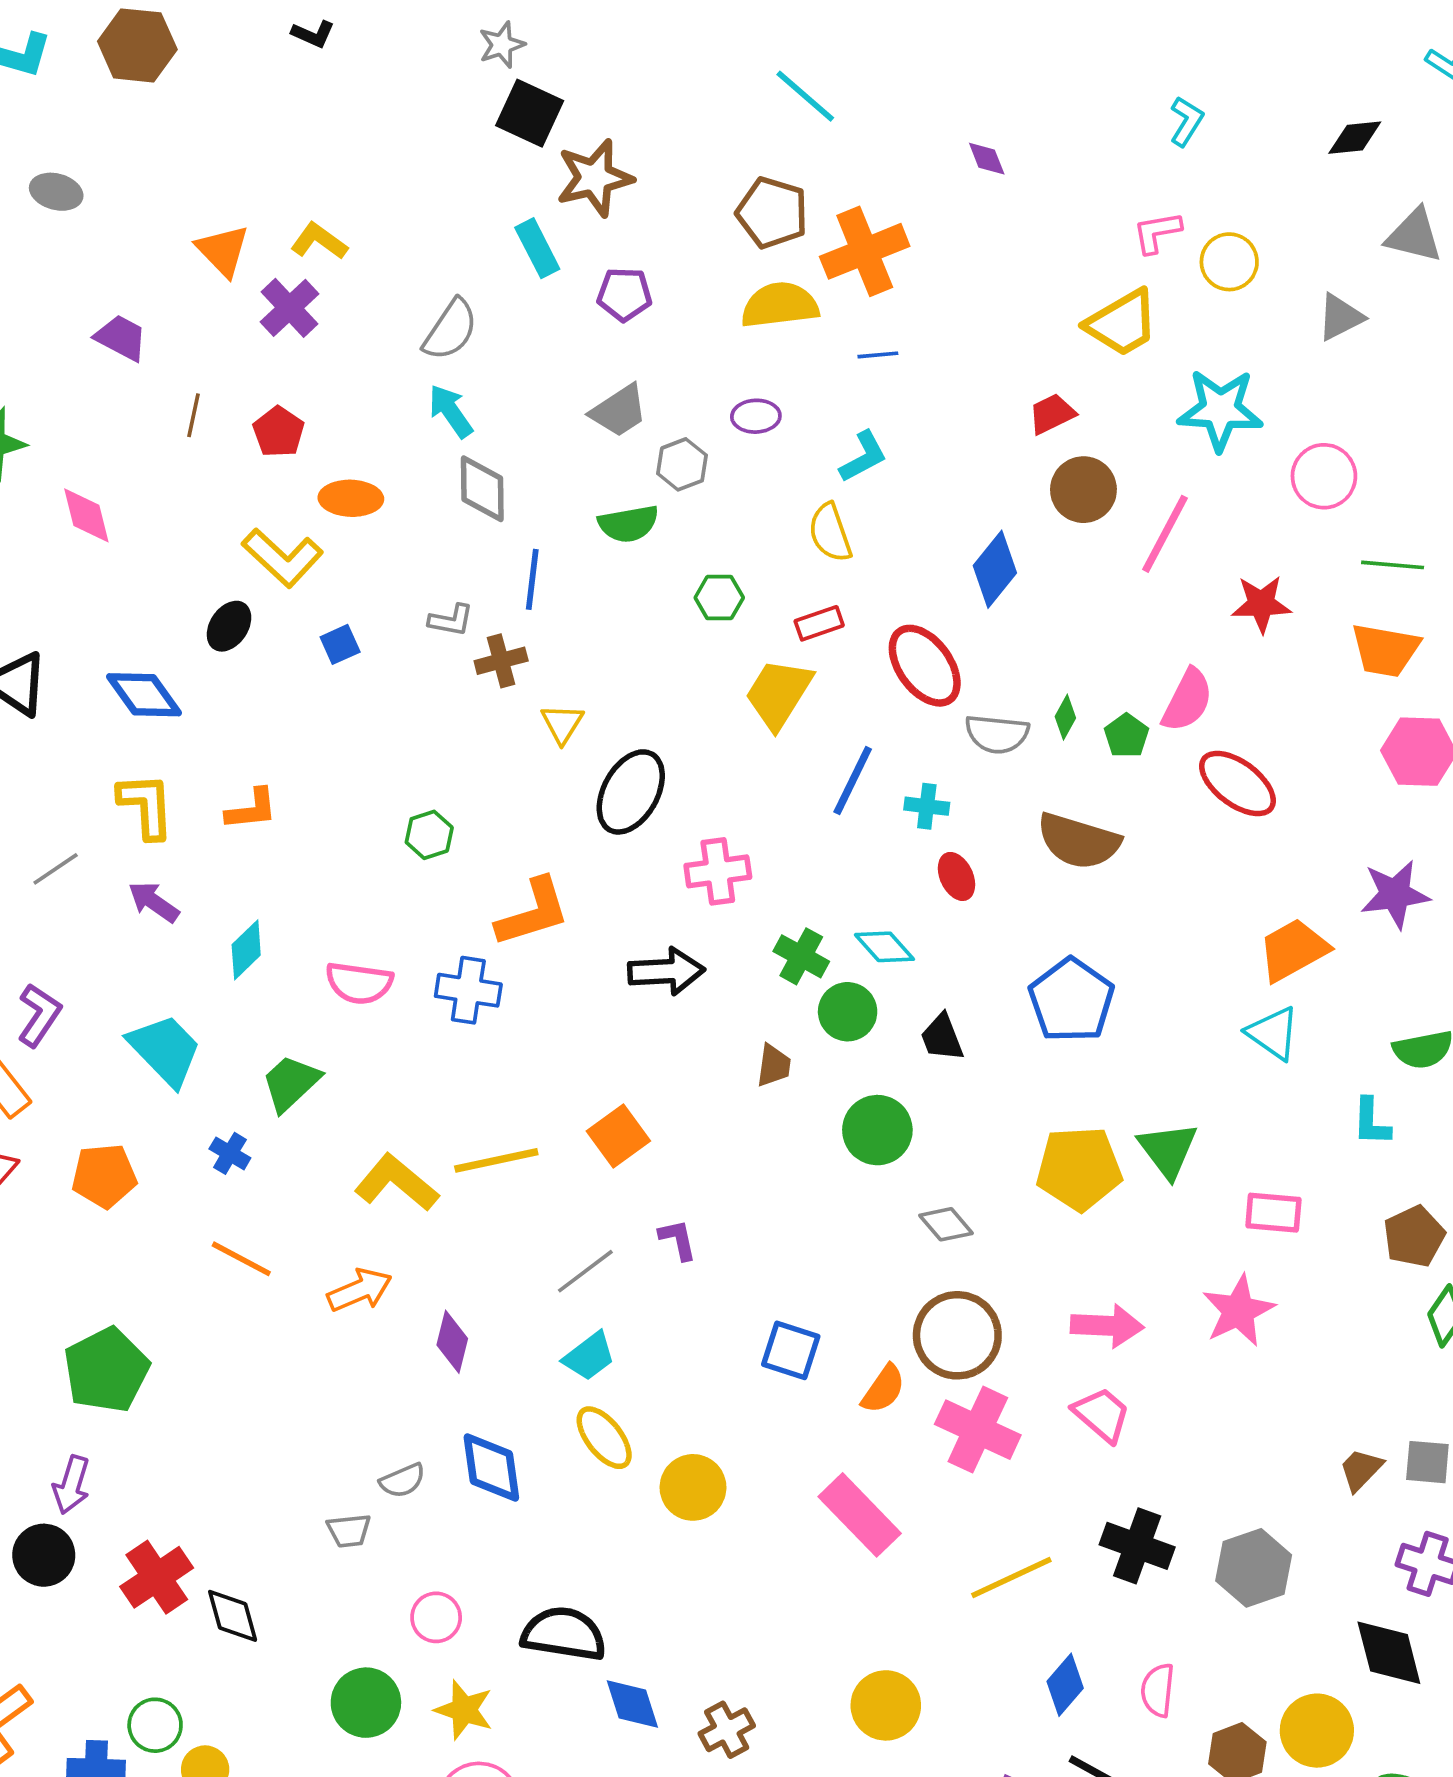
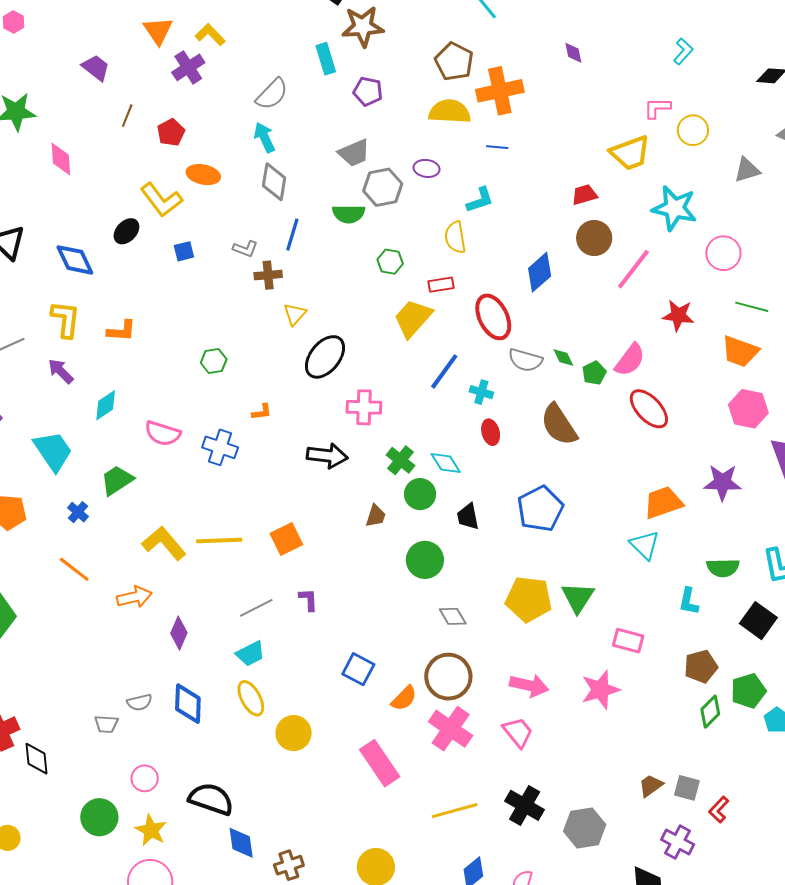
gray hexagon: (682, 464) -> (383, 187), size x1.4
green diamond: (1065, 717) -> (563, 357), turned -65
brown semicircle: (1079, 841) -> (559, 425), turned 30
orange L-shape: (533, 912) -> (262, 412), size x0.5

